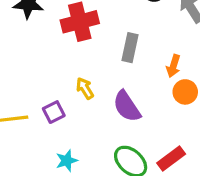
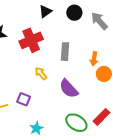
yellow arrow: (85, 88) -> (41, 73), moved
purple square: (54, 112) -> (24, 99), turned -32

